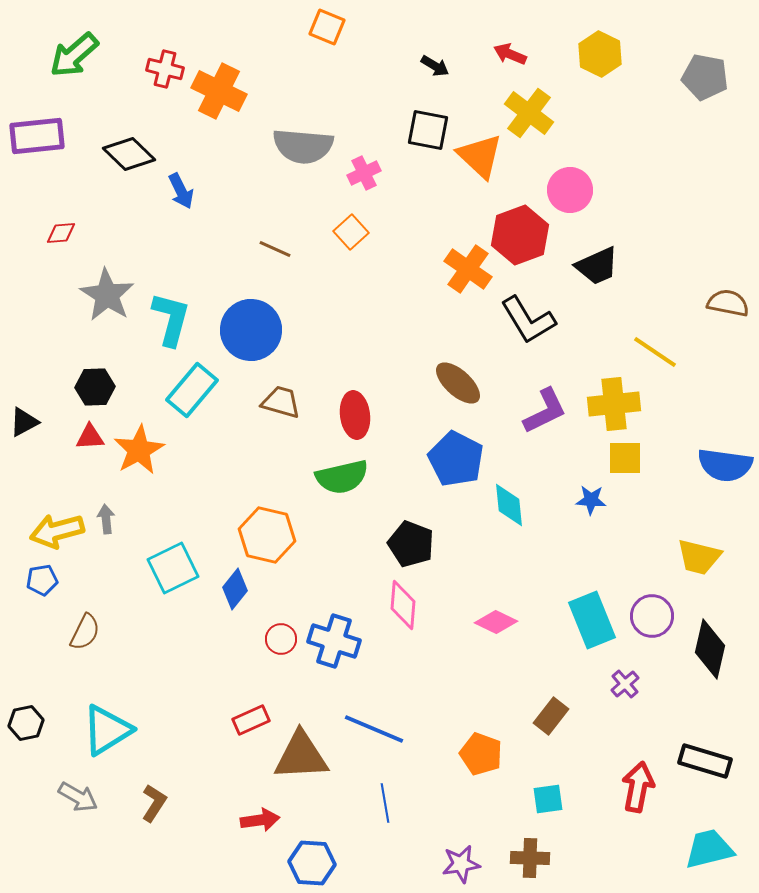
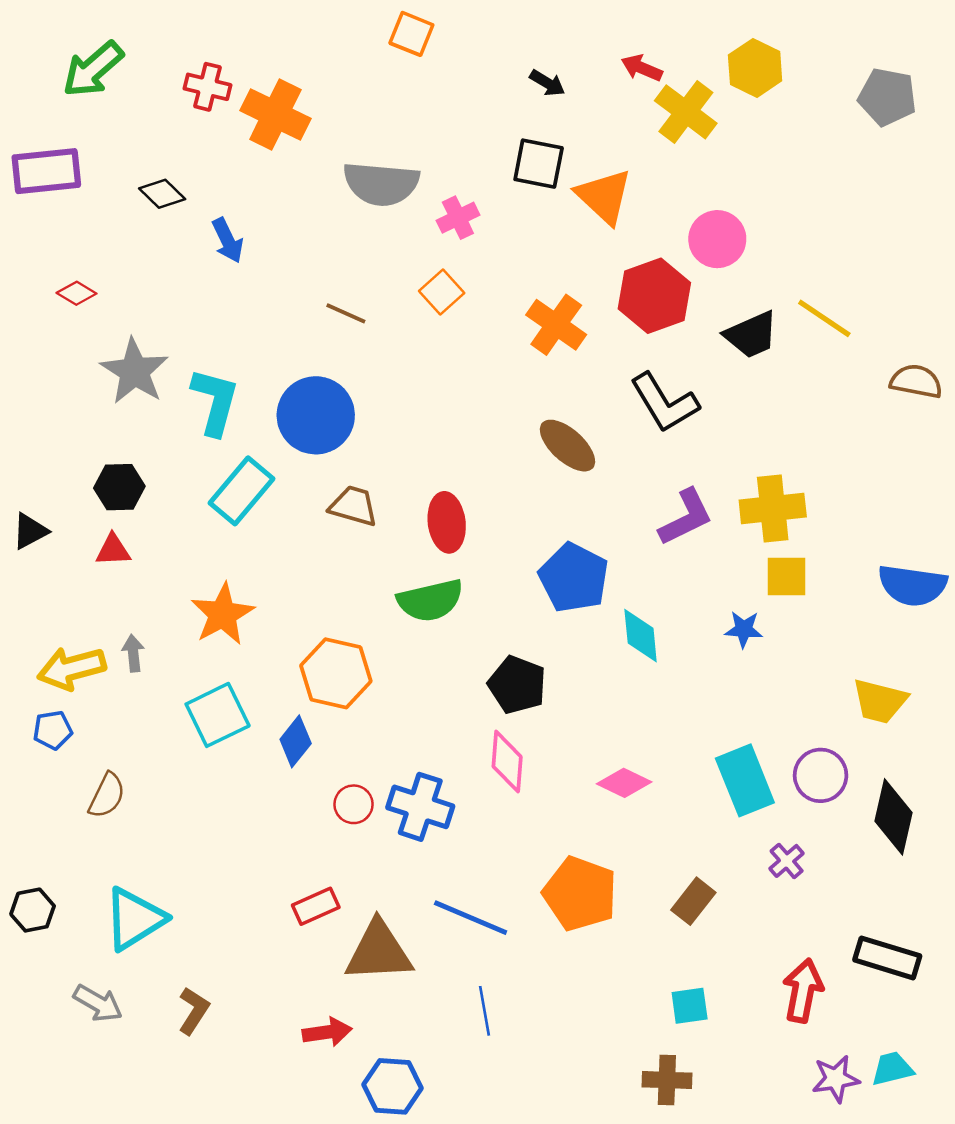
yellow cross: (529, 113) -> (686, 112), moved
black diamond: (129, 154) -> (162, 194), size x0.7
red diamond: (61, 233) -> (77, 293), turned 36
orange cross: (468, 269) -> (556, 325), moved
yellow line: (655, 352) -> (824, 318), moved
brown ellipse: (458, 383) -> (568, 446), moved
orange star: (139, 450) -> (223, 614), moved
orange pentagon: (481, 754) -> (580, 894), moved, size x1.4
cyan trapezoid: (709, 849) -> (892, 1069), size x0.7
purple star: (461, 864) -> (836, 1079), moved

